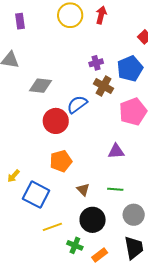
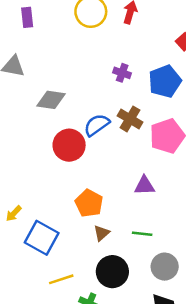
purple cross: (96, 63) -> (122, 73), turned 32
brown cross: (104, 86) -> (130, 119), moved
orange pentagon: (61, 161) -> (89, 203), moved, turned -30
brown triangle: (83, 190) -> (102, 233), turned 32

